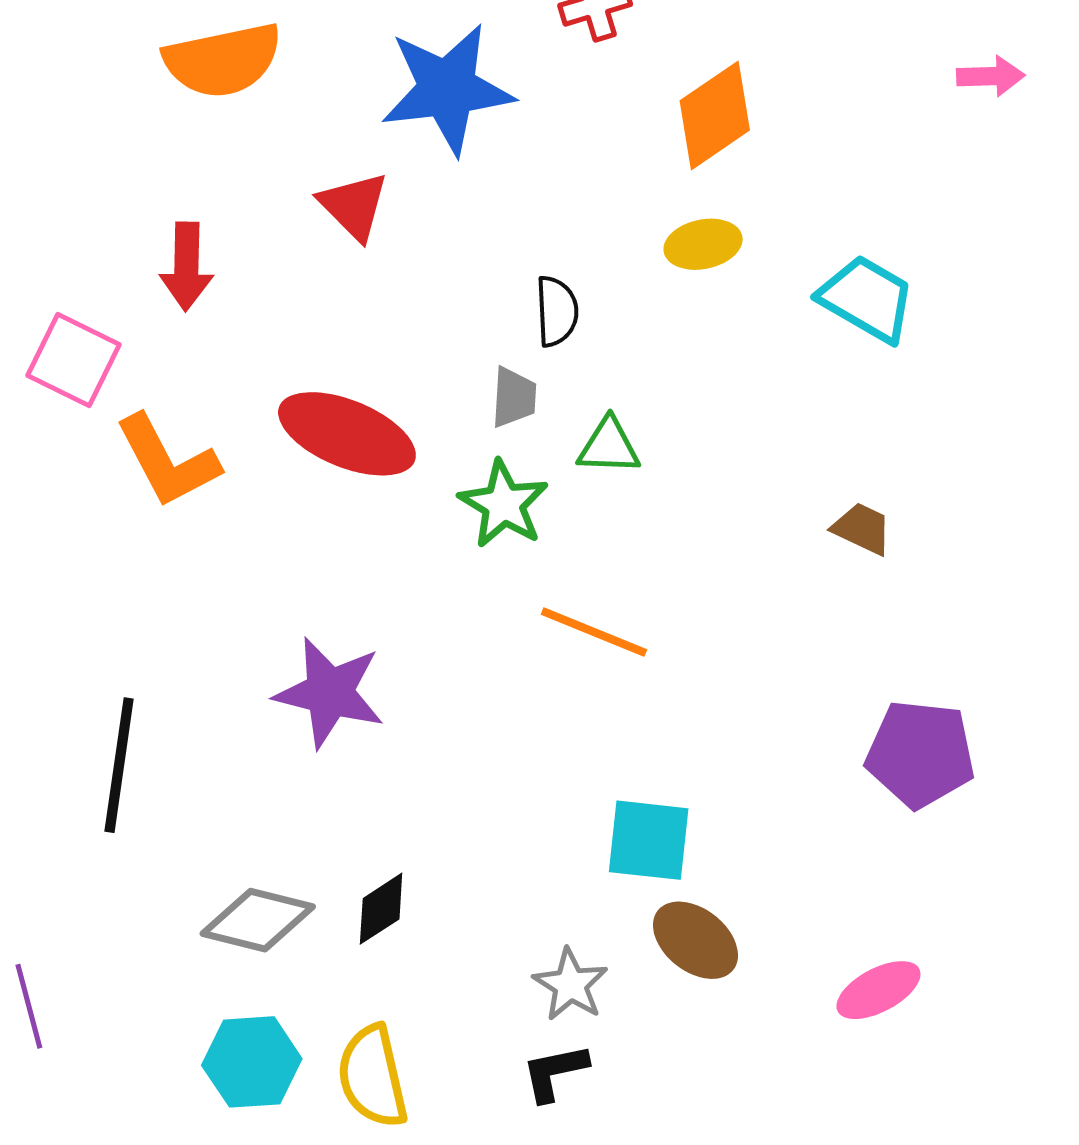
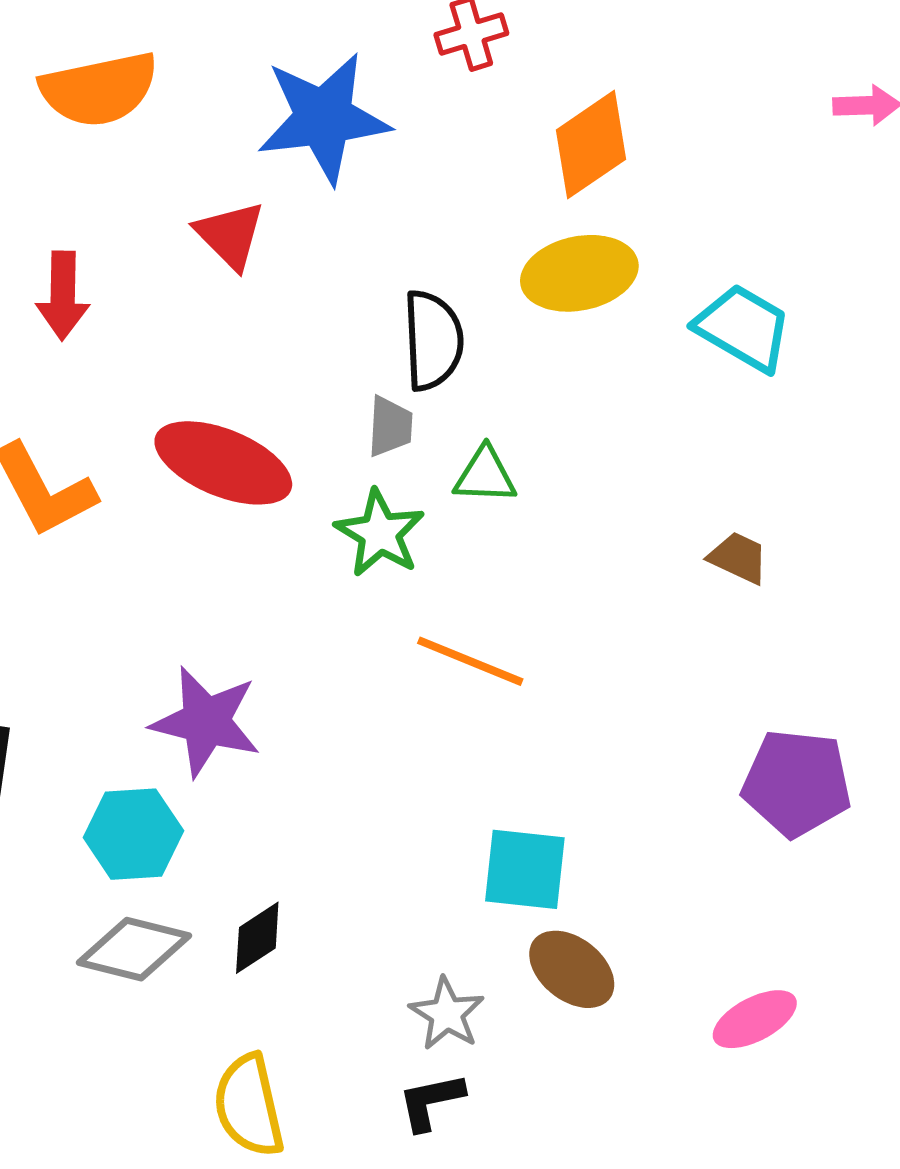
yellow ellipse: (703, 244) -> (579, 273), size x1.5
black semicircle: (557, 311) -> (433, 340), size x1.4
cyan hexagon: (252, 1062) -> (133, 834), moved

